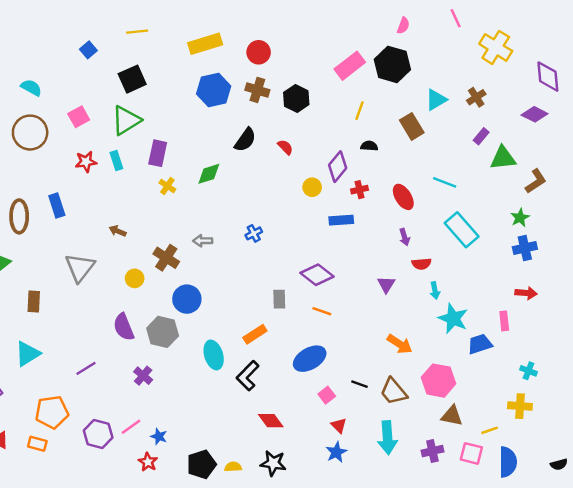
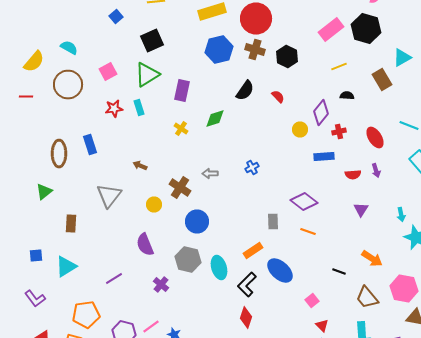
red circle: (259, 52) -> (256, 18), size x1.6
yellow line: (360, 111) -> (339, 66), turned 49
purple rectangle: (158, 153) -> (182, 90), moved
red semicircle: (422, 264) -> (353, 174), moved
gray hexagon: (163, 332) -> (188, 260), moved
blue ellipse: (310, 359) -> (280, 270), moved, turned 72
black line: (360, 384) -> (339, 272), moved
red diamond: (271, 421) -> (246, 318), moved, turned 55

